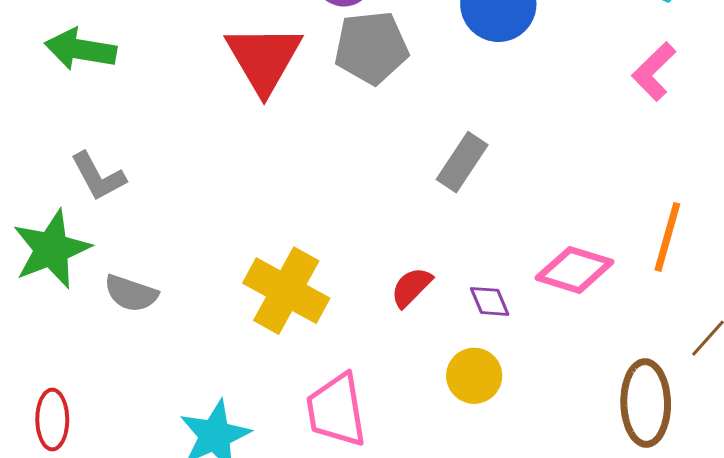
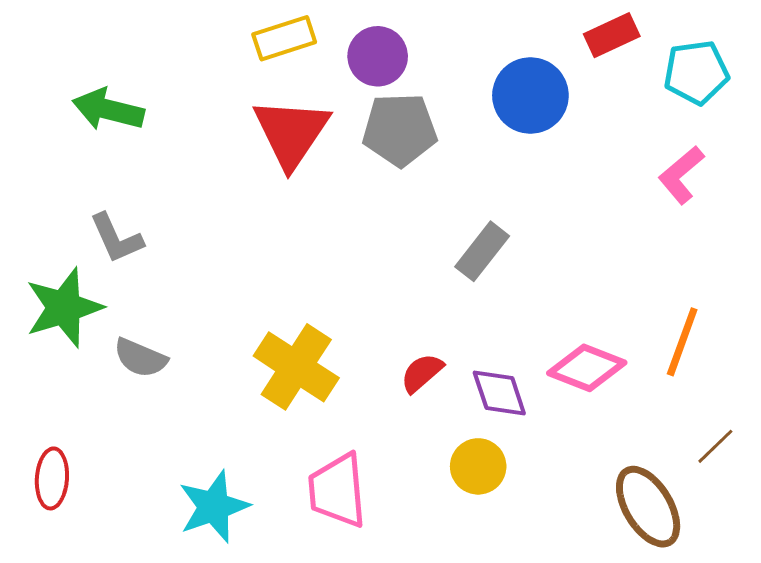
purple diamond: (490, 301) -> (499, 393), size x1.4
brown ellipse: (646, 403) -> (648, 507), turned -34

